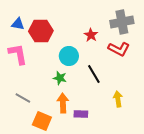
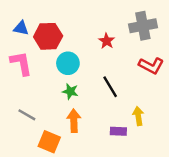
red L-shape: (119, 49) -> (151, 66), moved
cyan circle: (69, 56) -> (68, 63), moved
purple rectangle: (81, 114) -> (118, 131), moved

